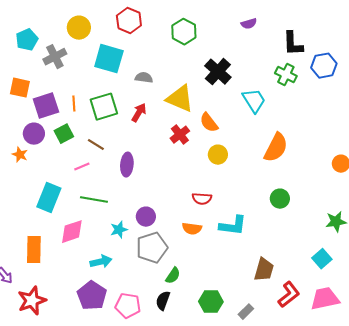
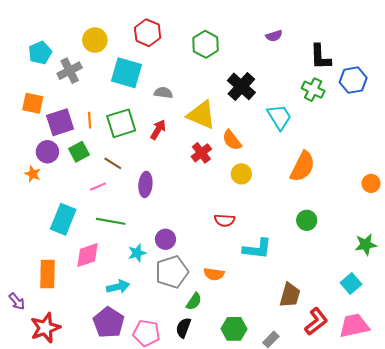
orange semicircle: (192, 229) -> (214, 274), moved

